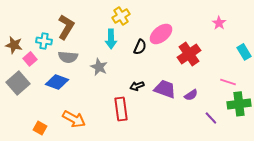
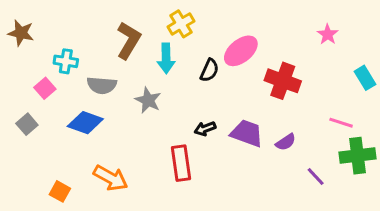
brown L-shape: (66, 27) -> (129, 40), moved
brown star: (14, 45) -> (21, 33), moved
red cross: (189, 54) -> (283, 81), turned -35
gray square: (18, 83) -> (27, 124), size x0.6

